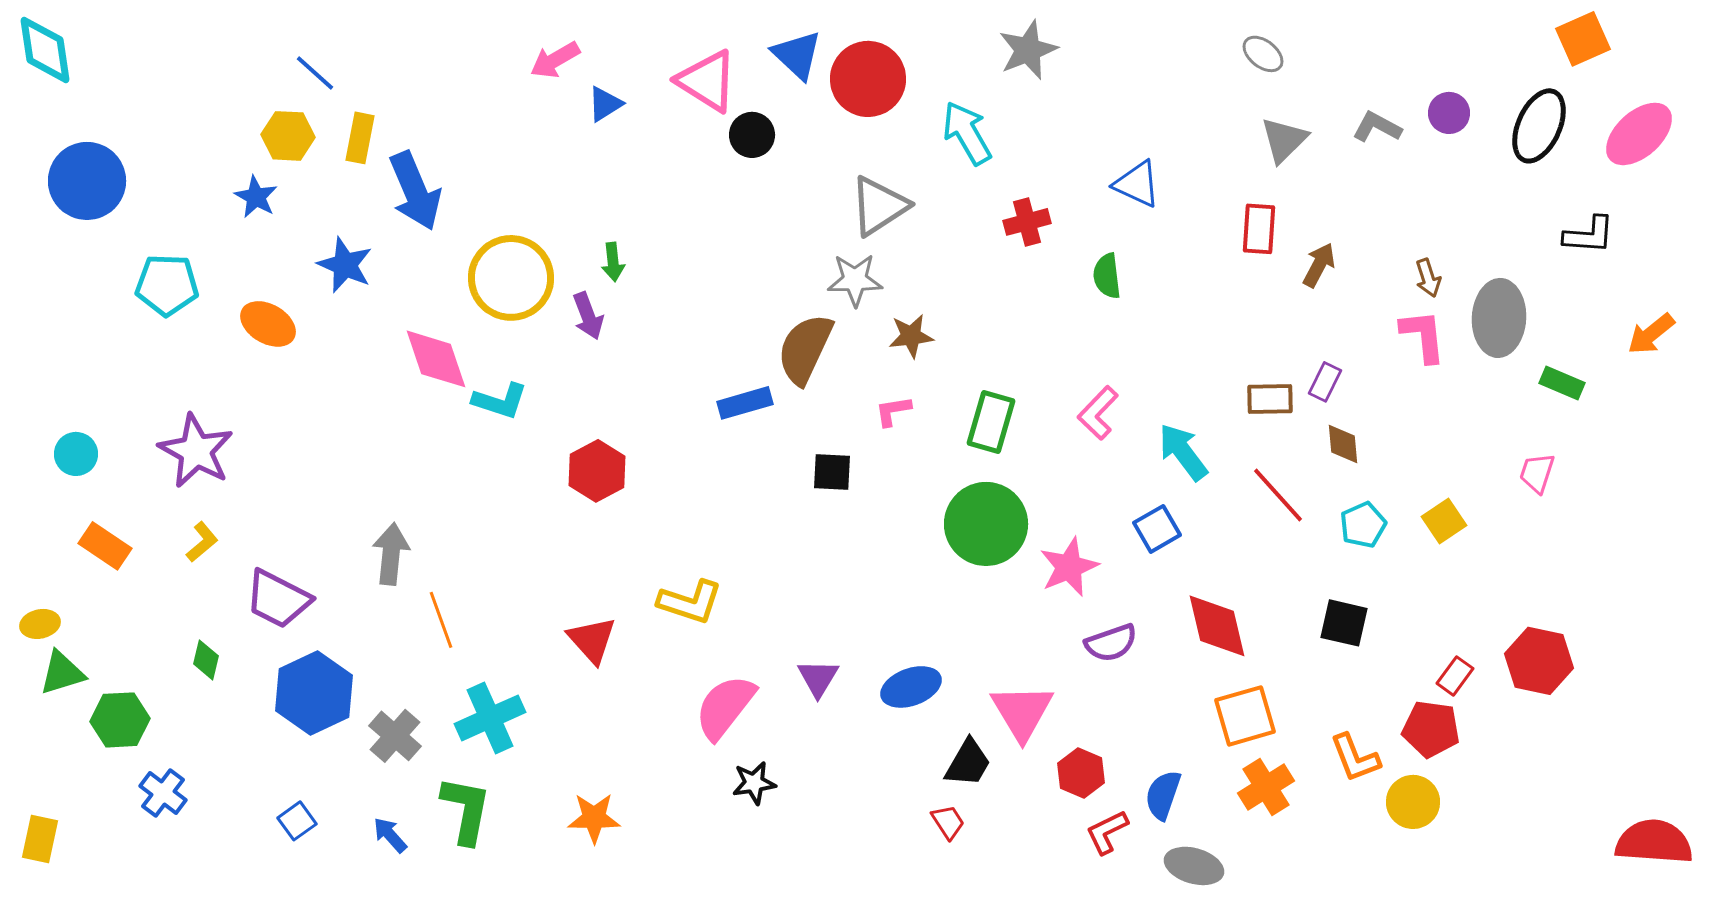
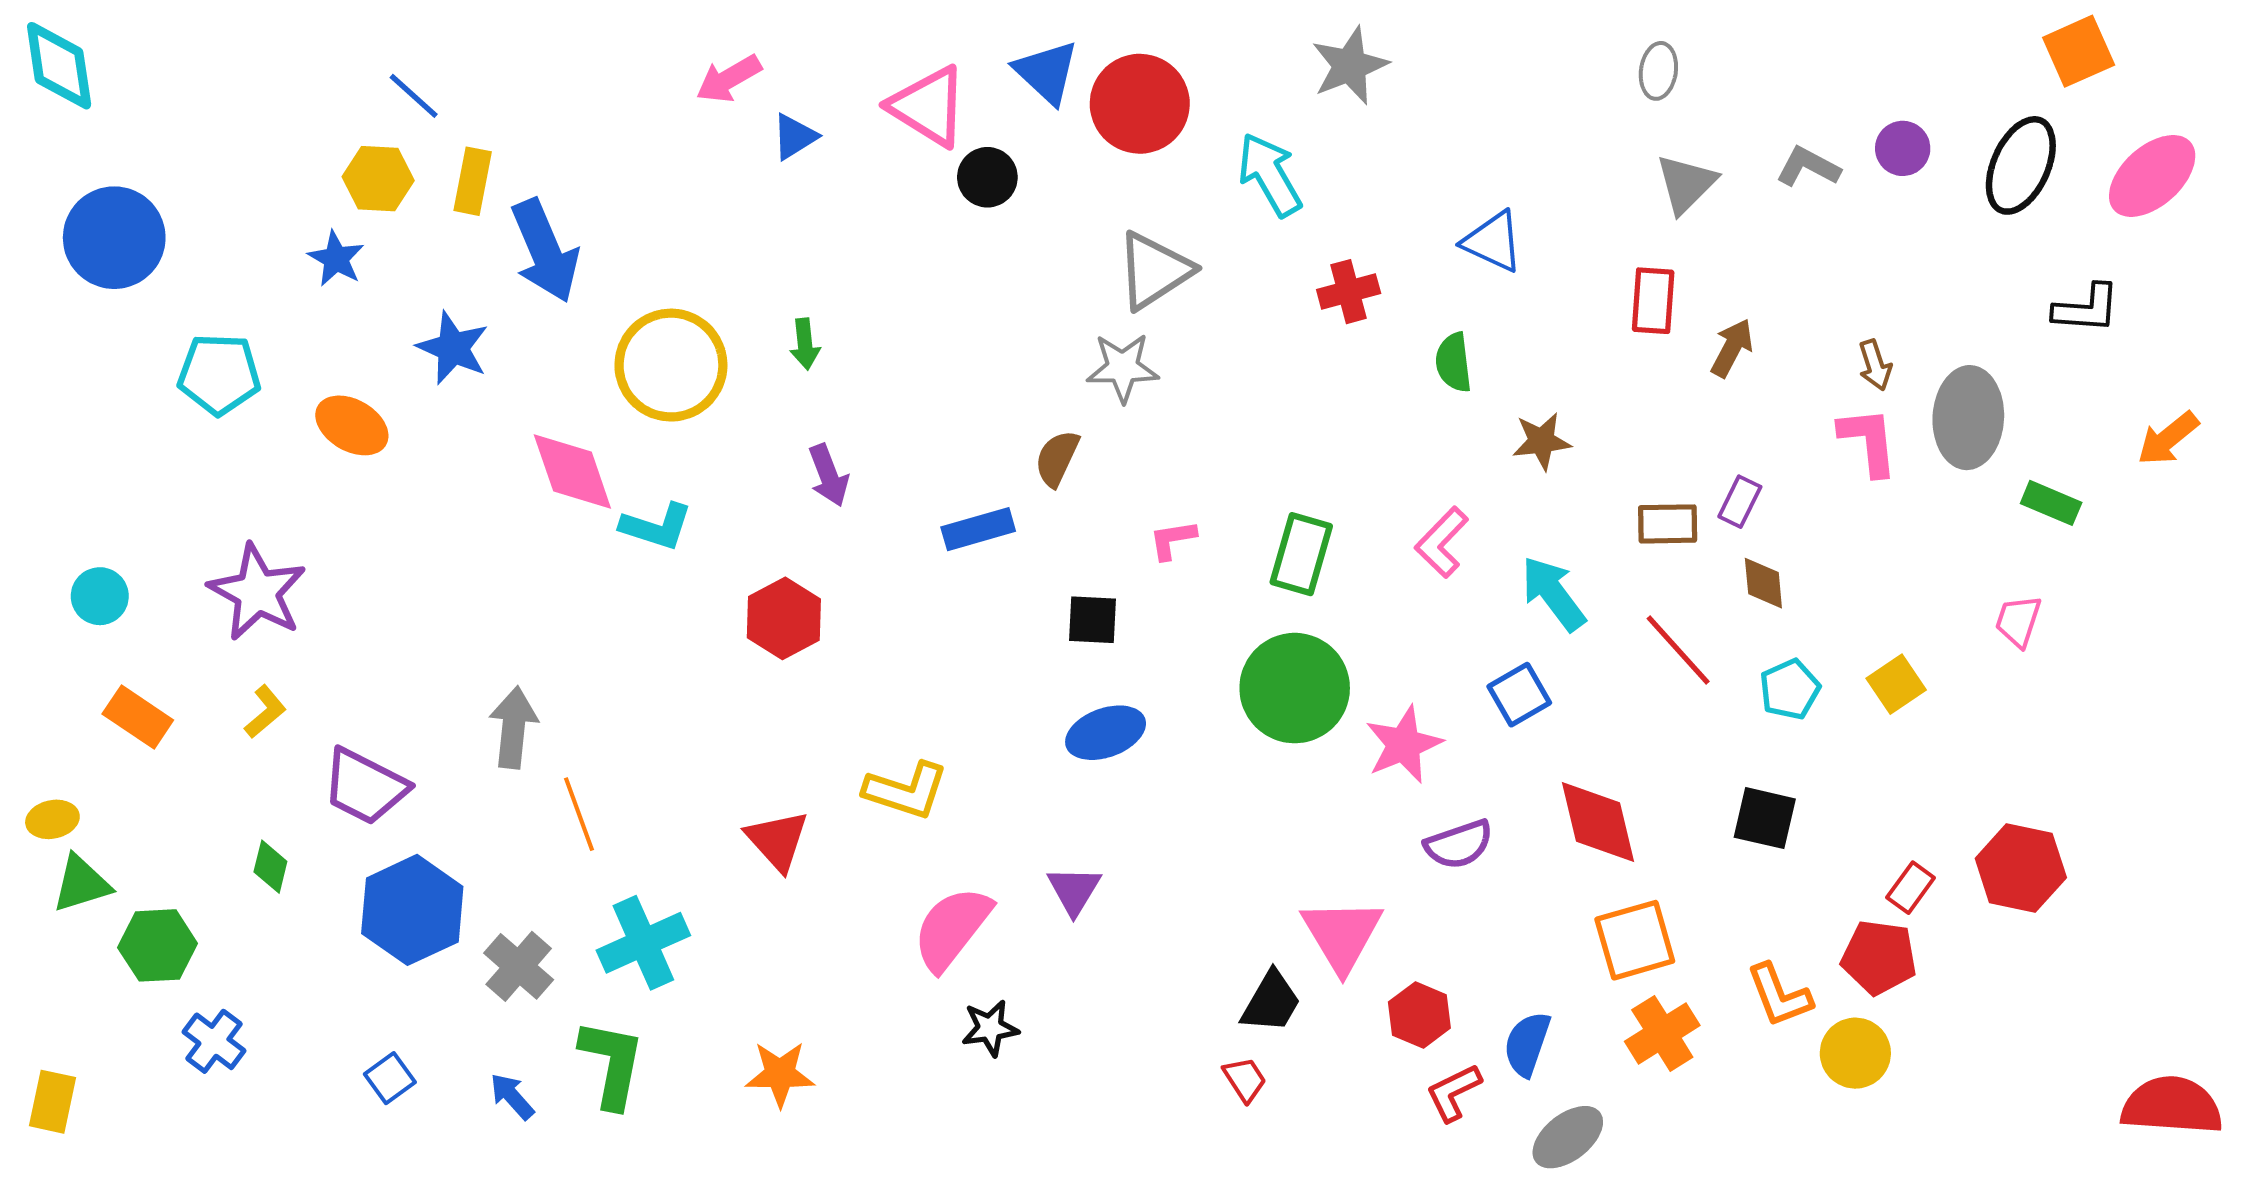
gray ellipse: (1263, 54) -> (1658, 71), turned 60
purple arrow: (588, 316) -> (829, 475), moved
brown star: (911, 336) -> (1542, 441), moved
brown semicircle: (805, 349) -> (1057, 458), size x0.6
blue ellipse: (911, 687) -> (1106, 733), moved
gray ellipse: (1194, 866) -> (1568, 1137), turned -54

